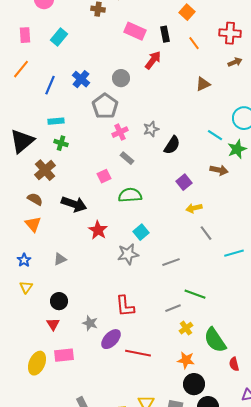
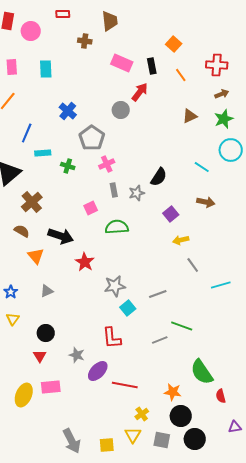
cyan rectangle: (59, 37) -> (46, 69), turned -42
gray circle: (121, 78) -> (121, 110), moved
blue line: (50, 85) -> (27, 133), moved
gray star: (151, 129) -> (137, 193), moved
green cross: (61, 143) -> (68, 166), moved
green star: (237, 149) -> (224, 119), moved
gray rectangle: (127, 158) -> (114, 190), turned 40
orange triangle: (33, 224) -> (36, 256), moved
cyan square: (141, 232) -> (128, 308), moved
yellow cross: (186, 328) -> (142, 414), moved

